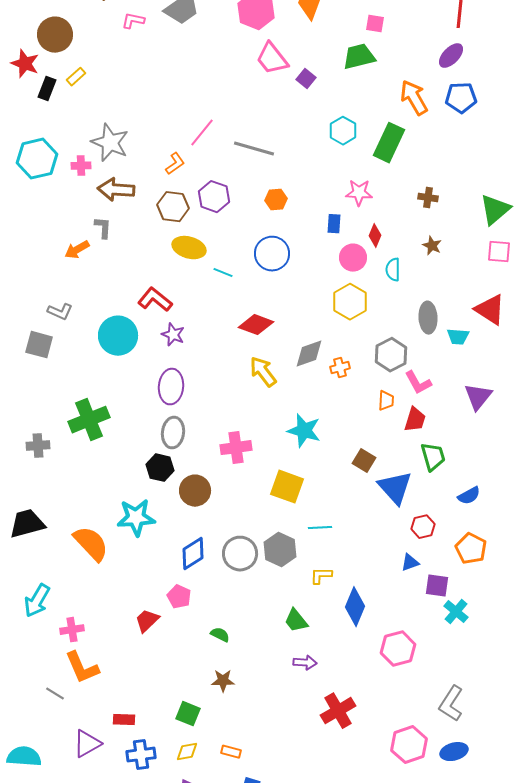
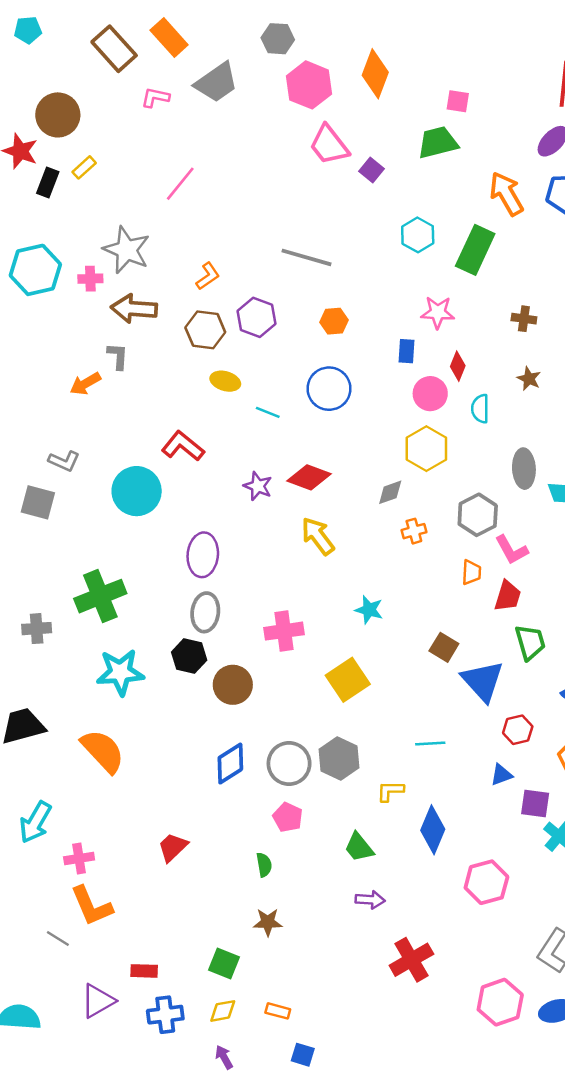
pink line: (202, 133) -> (180, 184), moved
yellow ellipse: (189, 248) -> (225, 381), size x0.7
purple star: (173, 335) -> (258, 486), moved
gray diamond: (309, 354) -> (390, 492), moved, size x0.7
cyan star: (304, 431) -> (369, 610), size x0.7
yellow square: (287, 487) -> (348, 680), turned 36
cyan star: (136, 518) -> (120, 672), moved
cyan line: (320, 528) -> (430, 744), moved
pink pentagon: (179, 597) -> (288, 817), moved
green semicircle: (220, 635) -> (264, 865), turned 54

